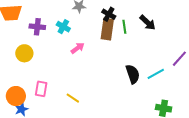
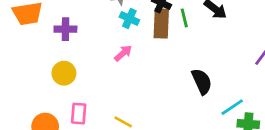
cyan cross: (63, 27) -> (129, 18), moved
yellow circle: (24, 53) -> (64, 73), moved
cyan line: (156, 74) -> (232, 107), moved

